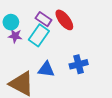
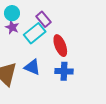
red ellipse: (64, 20) -> (60, 46), moved

